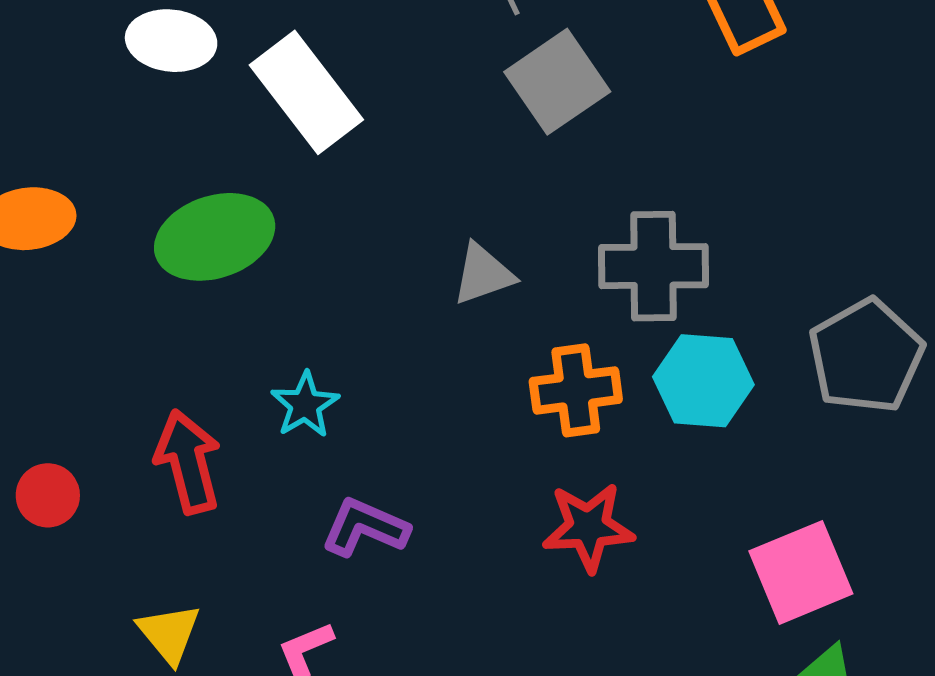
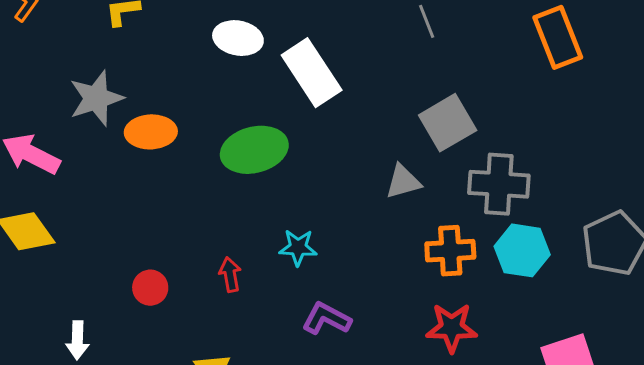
gray square: (557, 82) -> (448, 123), moved
cyan star: (305, 405) -> (298, 248), turned 30
red arrow: (188, 462) -> (230, 275), size x0.6

